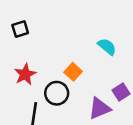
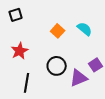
orange square: (73, 72) -> (58, 31), moved
black circle: (57, 93) -> (57, 66), moved

